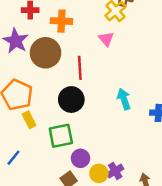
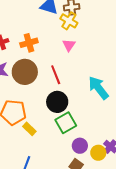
pink triangle: (106, 39) -> (69, 45), turned 32
cyan arrow: (124, 99) -> (98, 88), size x1.4
green square: (61, 136) -> (66, 123), moved

